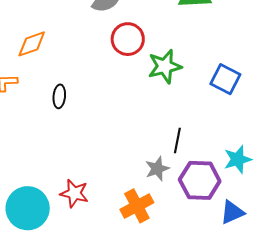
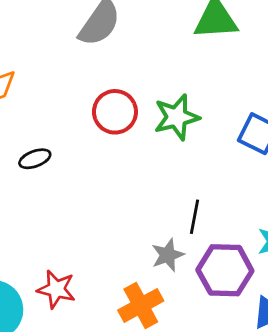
red circle: (128, 39) -> (115, 112), moved
black ellipse: (59, 96) -> (35, 159), turned 65

